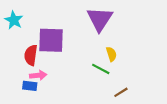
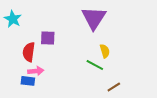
purple square: (51, 40) -> (48, 38), size x0.6

